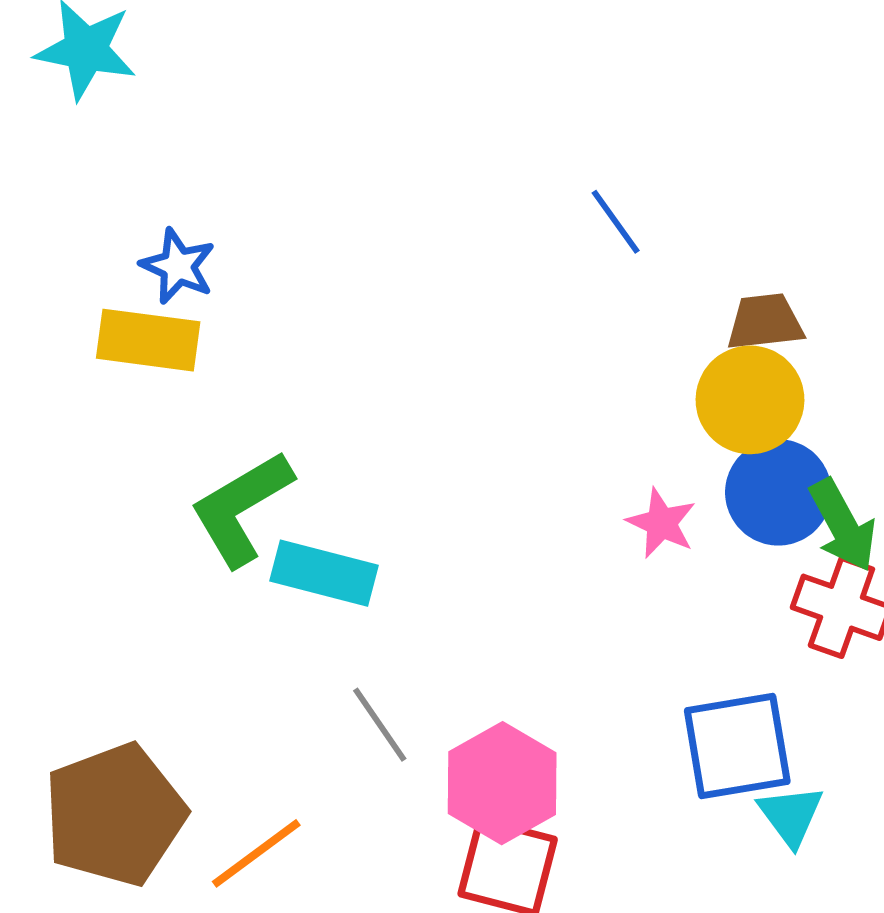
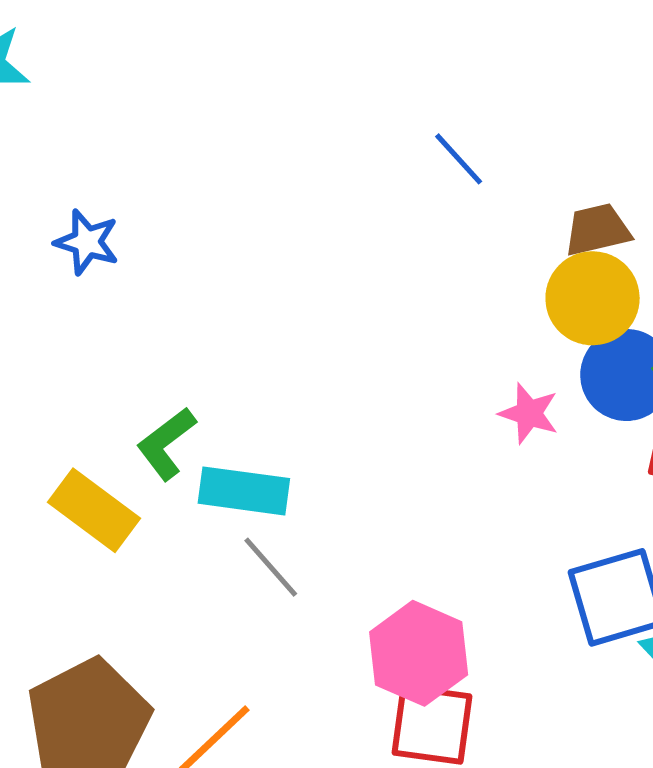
yellow rectangle: (148, 340) -> (94, 510), moved, turned 36
green L-shape: (241, 508) -> (166, 444), size x0.7
gray line: (380, 725) -> (271, 567), moved

